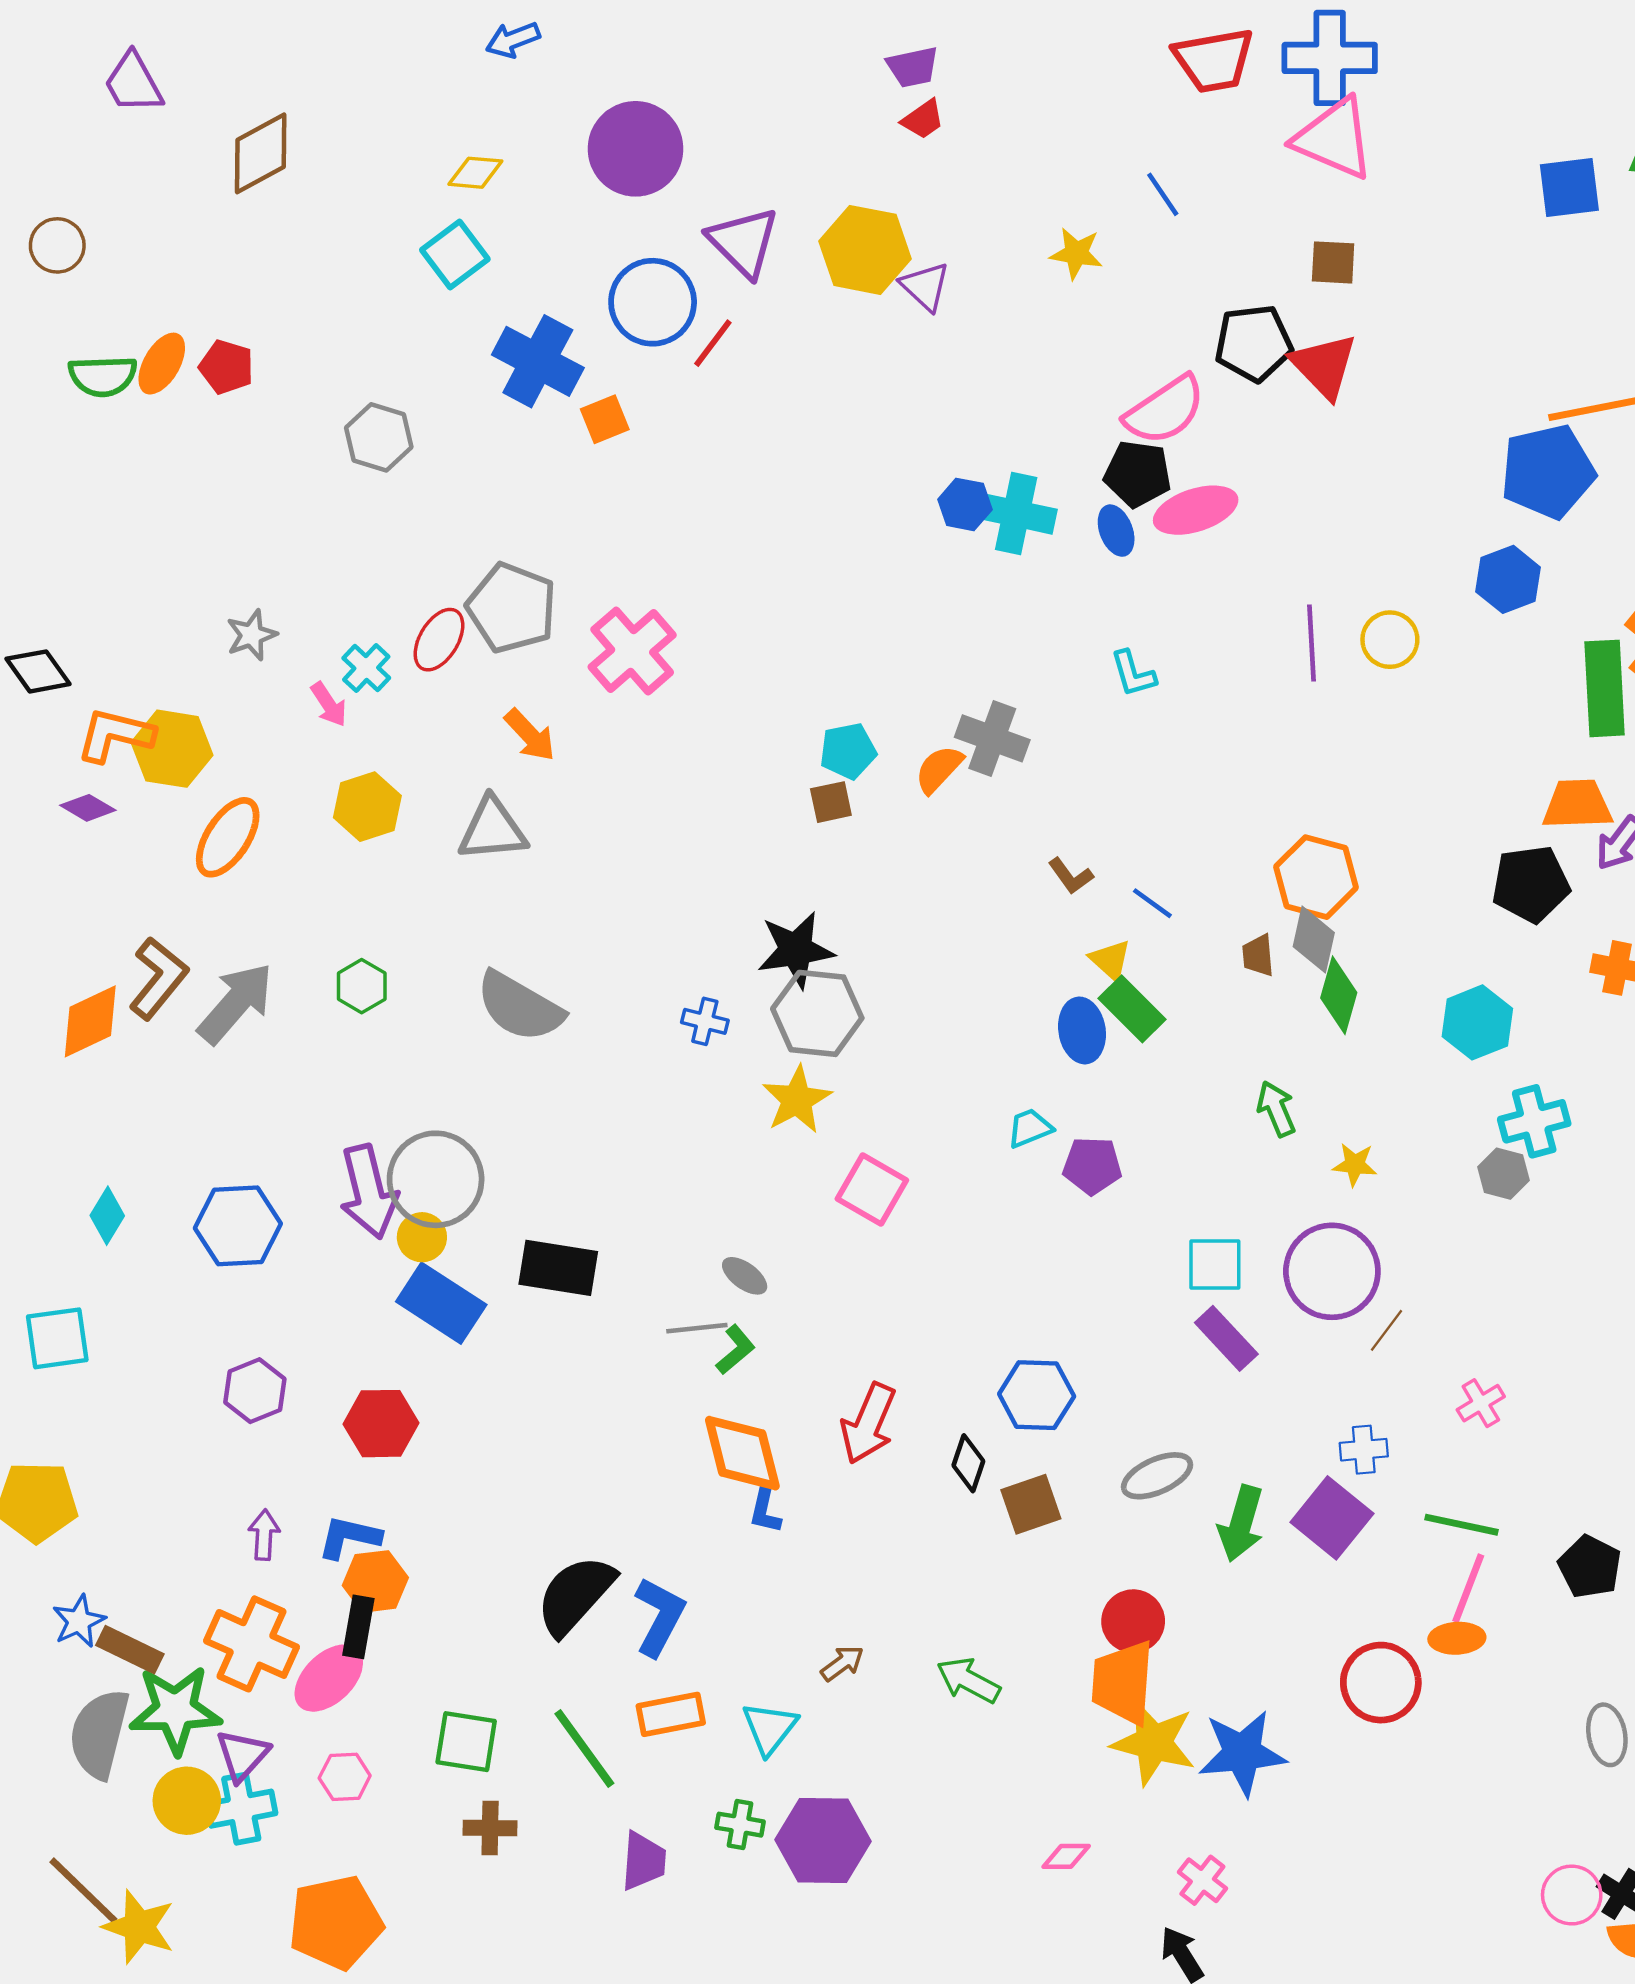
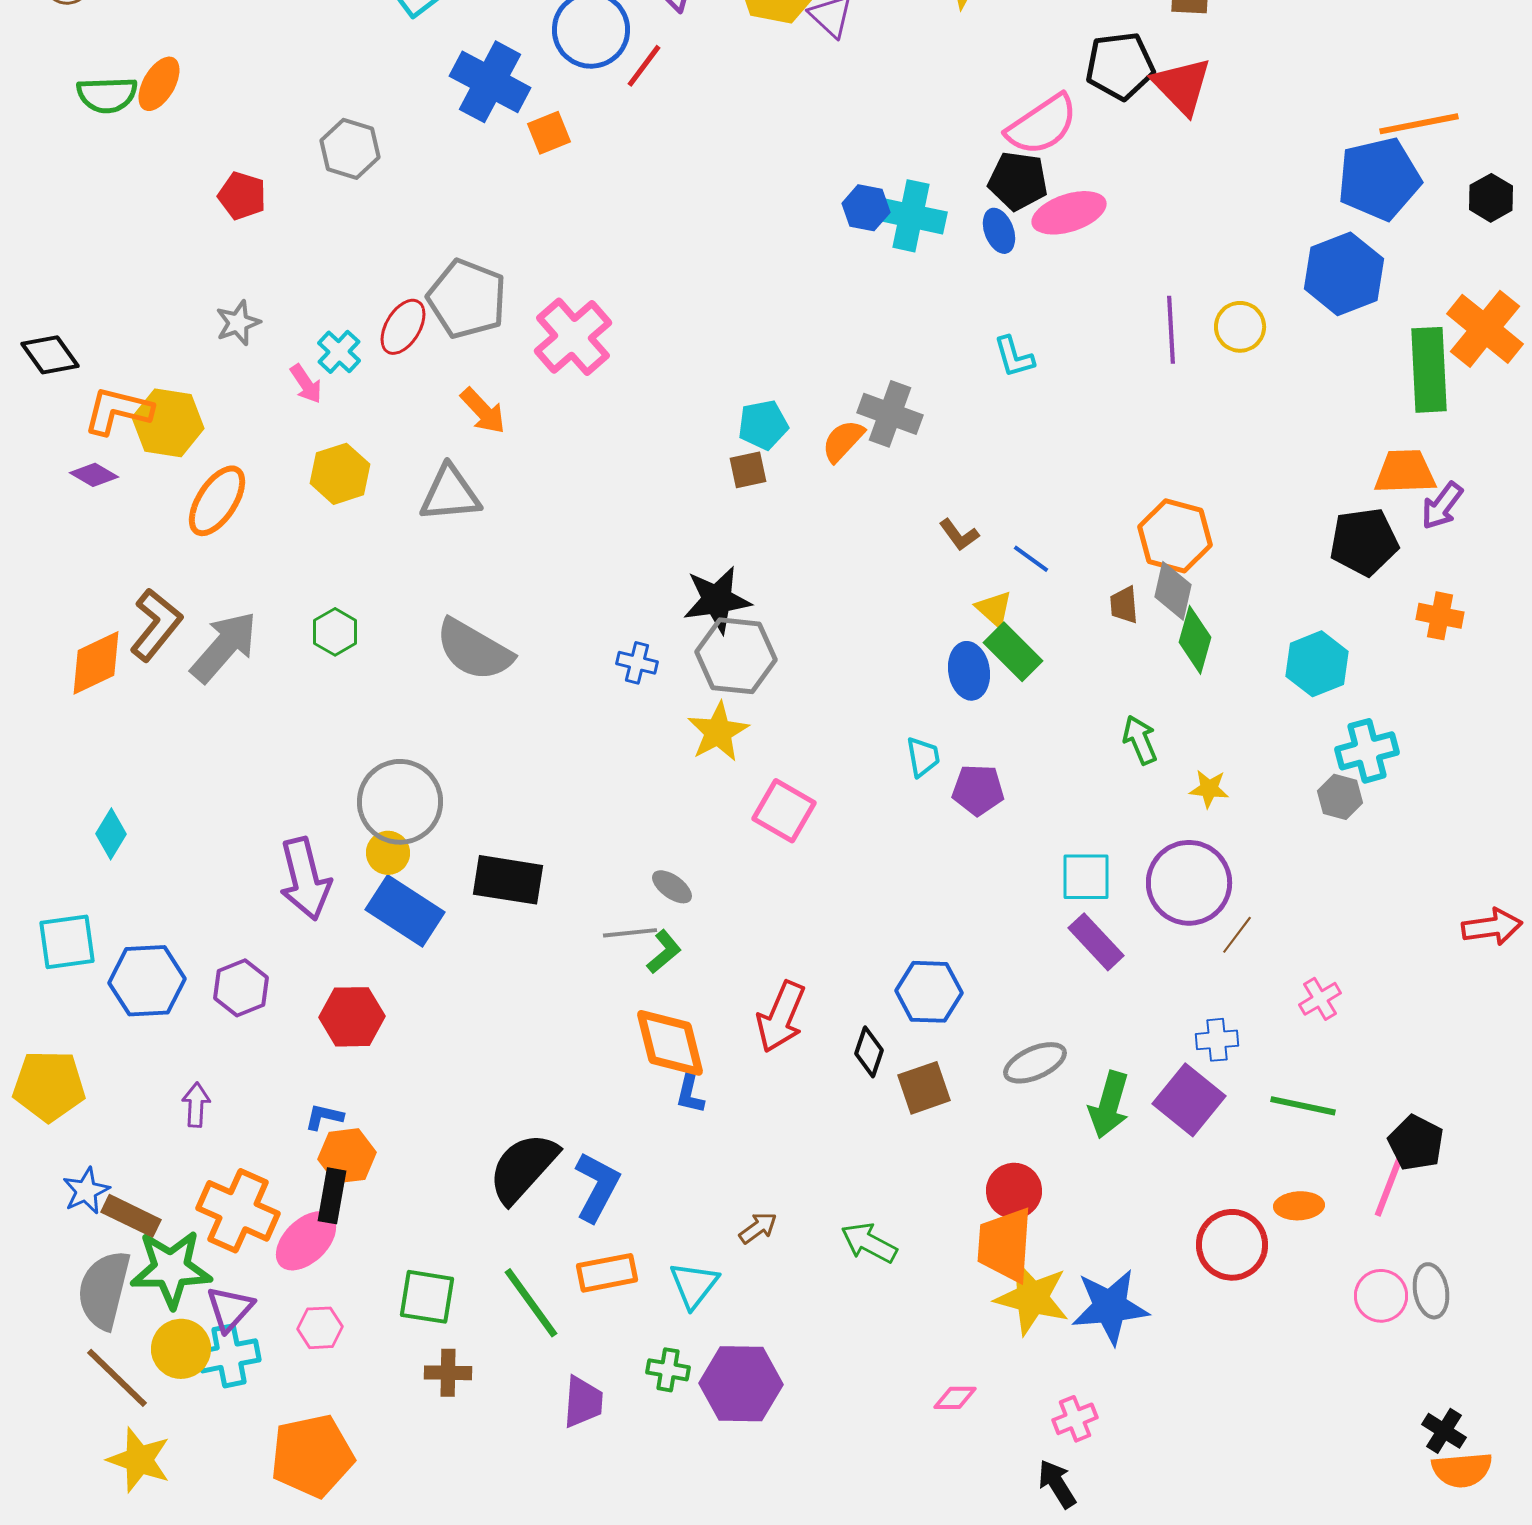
red pentagon: (227, 367) -> (242, 196), moved
blue hexagon: (1508, 579) -> (1344, 274), size x1.4
cyan trapezoid: (1030, 1128) -> (923, 757), turned 102
purple arrow: (369, 1192) -> (305, 879), moved
blue hexagon: (238, 1226) -> (147, 981), moved
purple arrow: (264, 1535) -> (196, 1105), moved
blue L-shape: (349, 1537) -> (324, 1117), size x0.7
pink line: (1468, 1588) -> (1389, 1186), moved
pink cross: (1202, 1880) -> (1075, 1419), turned 30
brown line: (83, 1890) -> (117, 1378), moved
pink circle: (1572, 1895) -> (1381, 1296), moved

